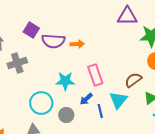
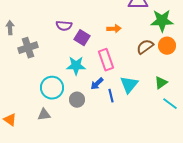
purple square: (31, 30) -> (82, 38), moved
purple semicircle: (53, 41) -> (64, 26), size x0.7
orange arrow: (77, 44) -> (114, 29), moved
brown semicircle: (133, 80) -> (145, 47), moved

